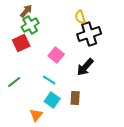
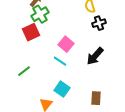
black cross: (89, 34) -> (99, 23), size x0.6
cyan line: (49, 80) -> (60, 61), moved
brown rectangle: (75, 98) -> (96, 98), moved

